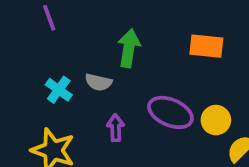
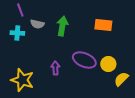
gray semicircle: (98, 82) -> (37, 24), moved
cyan cross: (59, 90) -> (17, 33), moved, turned -32

